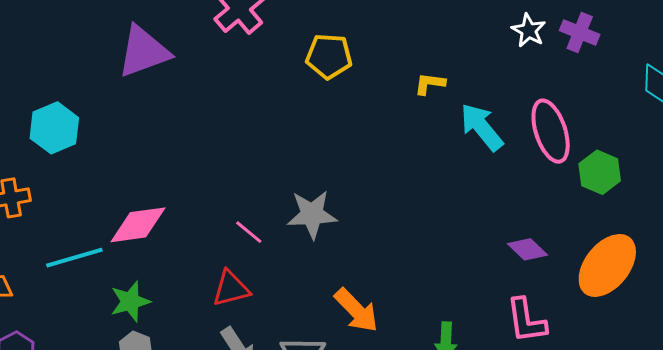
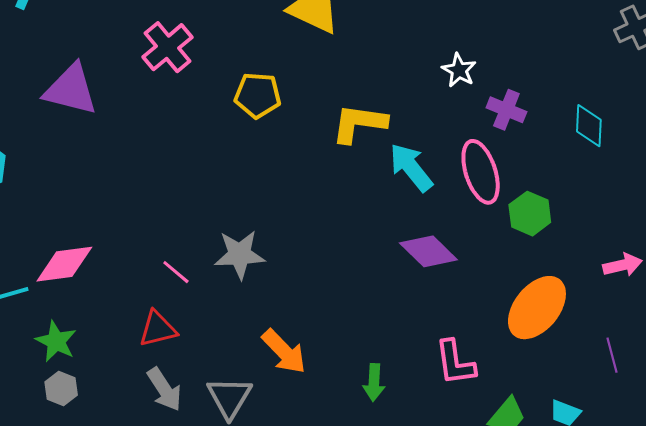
purple cross: (580, 33) -> (506, 110), moved
purple triangle: (144, 52) -> (71, 90), turned 34
yellow L-shape: (430, 84) -> (359, 123), size x1.8
purple diamond: (528, 249) -> (428, 251), moved, size x1.4
green star: (130, 301) -> (56, 341), turned -30

